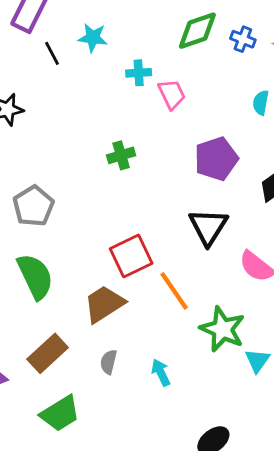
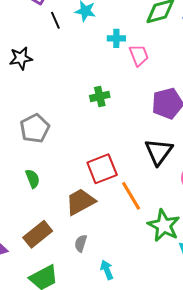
green semicircle: (35, 276) -> (33, 179), size x0.6
cyan arrow: (161, 372) -> (107, 270), moved

